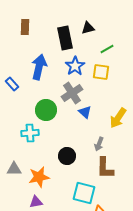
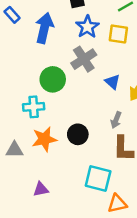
blue rectangle: (12, 84) -> (12, 15), moved
blue triangle: (85, 112) -> (112, 82), moved
orange star: (39, 177) -> (44, 139), moved

